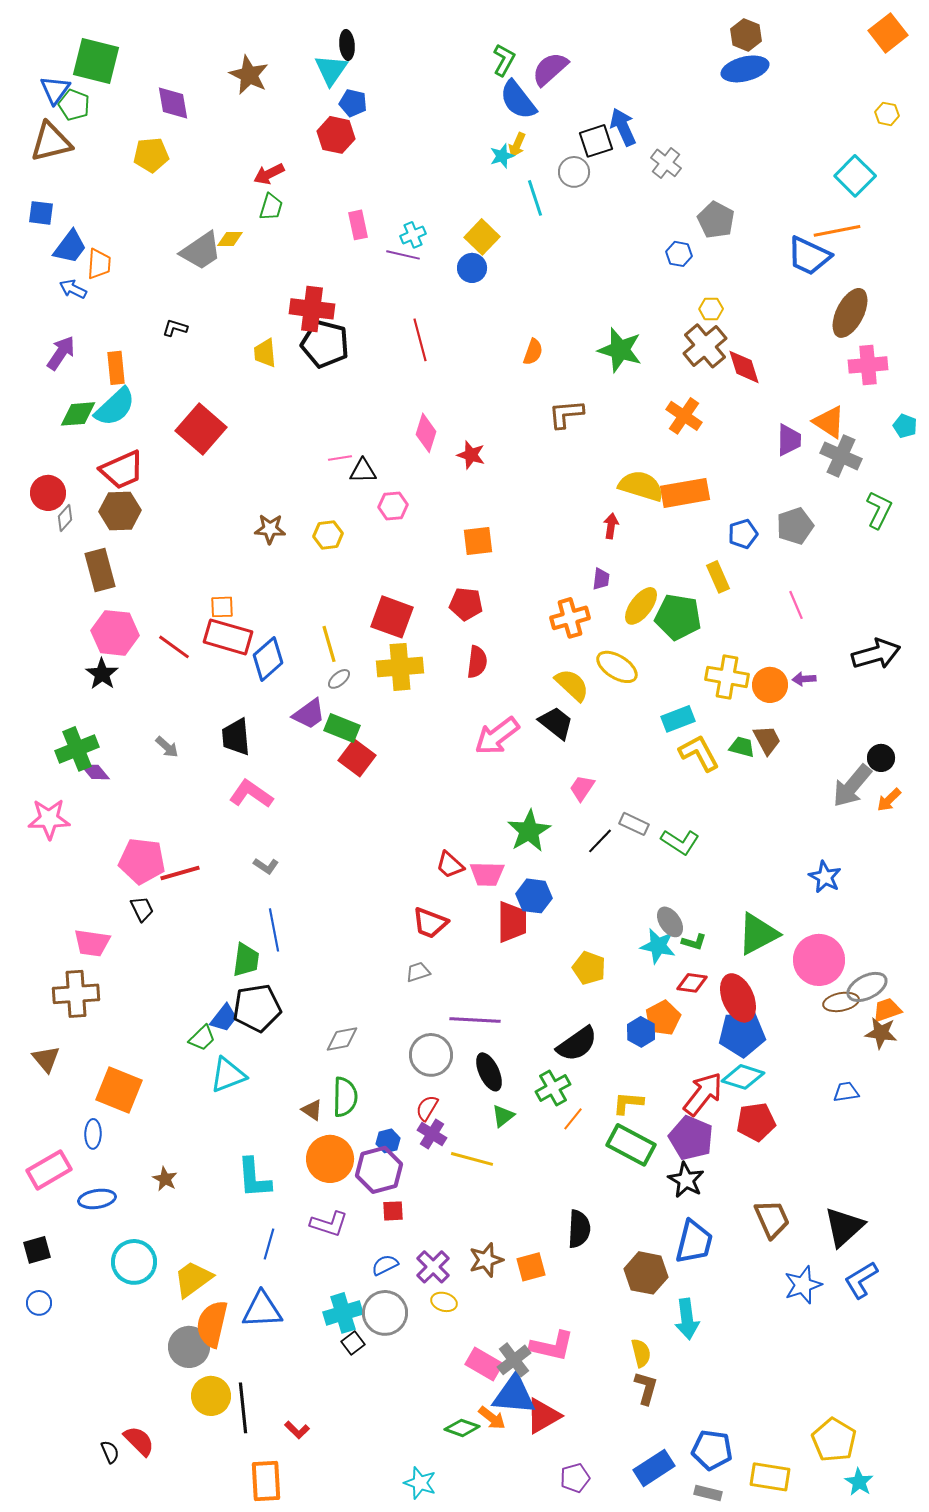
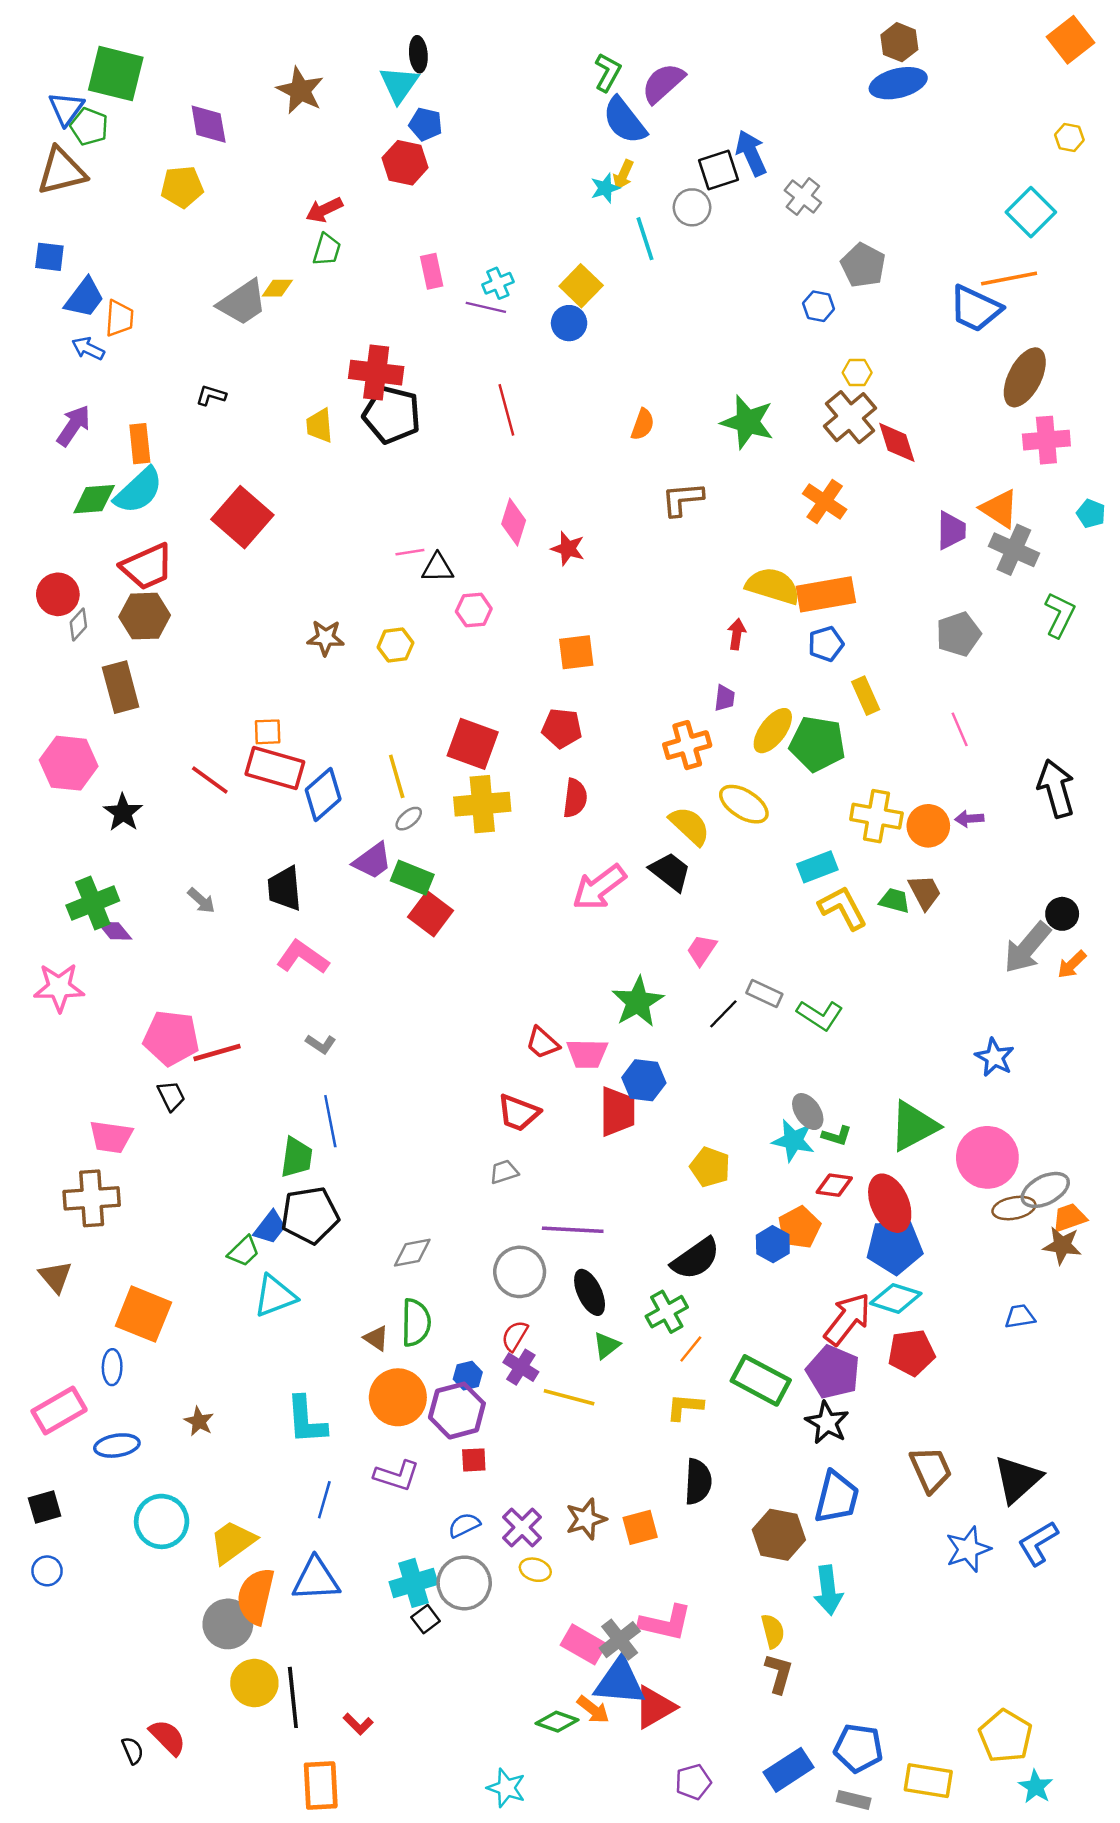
blue pentagon: (743, 534) -> (826, 644), moved
pink hexagon: (115, 633) -> (69, 763), moved
black arrow: (876, 654) -> (1056, 788), turned -90
yellow L-shape: (628, 1103) -> (685, 1407), moved

